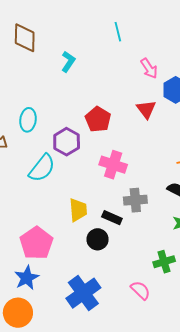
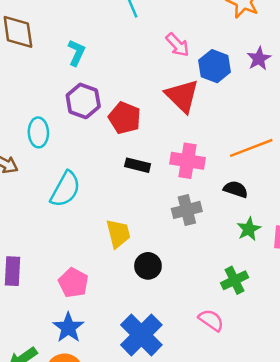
red triangle: (146, 109) -> (182, 96), size x1.4
purple hexagon: (67, 142) -> (83, 101), moved
pink cross: (113, 165) -> (187, 161), moved
black rectangle: (112, 218) -> (138, 165), moved
pink pentagon: (36, 243) -> (73, 283), size x0.7

